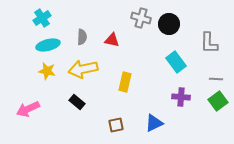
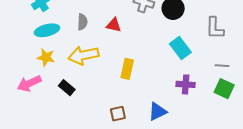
green square: (218, 101) -> (224, 89), turned -30
black rectangle: (77, 102) -> (67, 88), moved
pink arrow: (28, 109) -> (29, 83), moved

